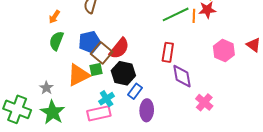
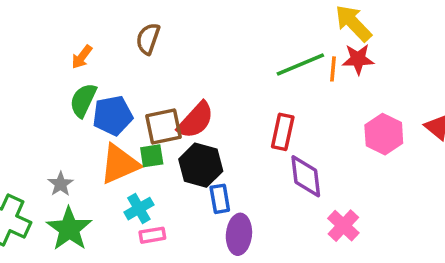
blue pentagon: (90, 42) -> (113, 116), moved
brown square: (102, 53) -> (163, 127), turned 35
blue rectangle: (135, 91) -> (220, 199), turned -49
cyan cross: (107, 99) -> (139, 209), moved
pink rectangle: (99, 113) -> (152, 235), size x0.6

